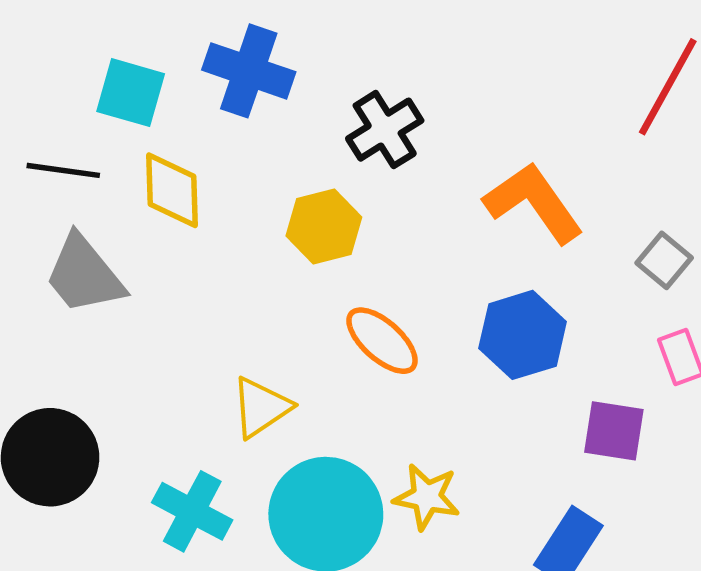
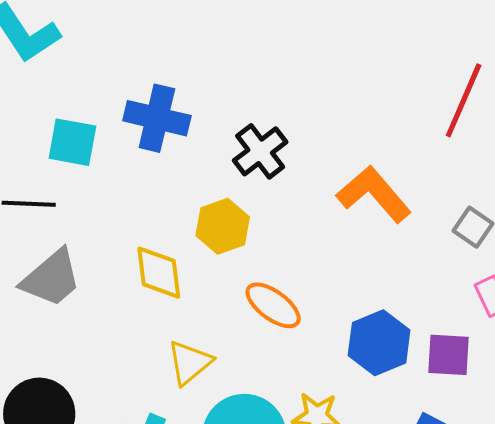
yellow diamond: (172, 190) -> (159, 273), moved
gray trapezoid: (84, 275) -> (51, 278), turned -86
blue hexagon: (523, 335) -> (379, 343), moved

